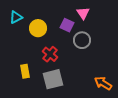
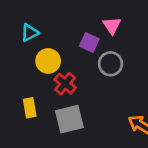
cyan triangle: (16, 17) -> (30, 33), moved
yellow circle: (38, 28) -> (48, 61), moved

